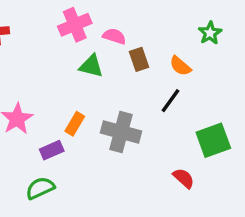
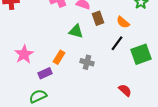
green triangle: (91, 66) -> (76, 31), moved
gray cross: (121, 132) -> (87, 62), size x0.6
green square: (213, 140) -> (141, 54), moved

